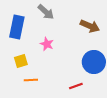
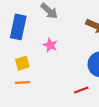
orange line: (31, 80) -> (22, 82), moved

